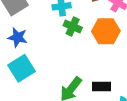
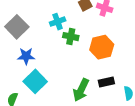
orange hexagon: (106, 31) -> (102, 47), moved

